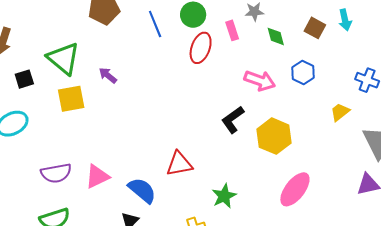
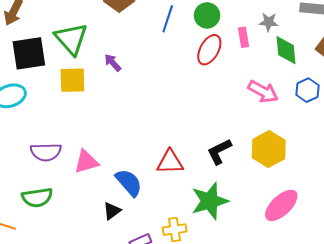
blue line: (155, 24) -> (168, 19), turned 32
green diamond: (276, 36) -> (286, 50), size x1.4
black square: (24, 79) -> (29, 53), size x1.8
black L-shape: (233, 120) -> (219, 151), moved
green star: (224, 196) -> (210, 201), size x1.5

